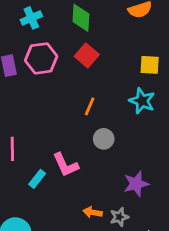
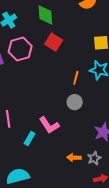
orange line: (90, 106) -> (76, 78), moved

